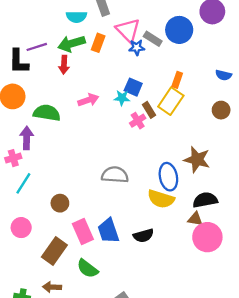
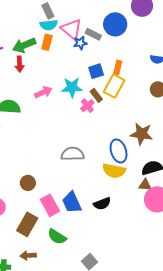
cyan semicircle: (76, 17) -> (49, 25), moved
blue square: (133, 87) -> (96, 71), moved, turned -35
cyan star: (122, 98) -> (72, 87), size x1.5

